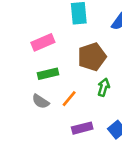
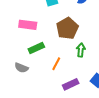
pink rectangle: (43, 42) -> (28, 25), turned 42
gray semicircle: (41, 101) -> (21, 68), moved

